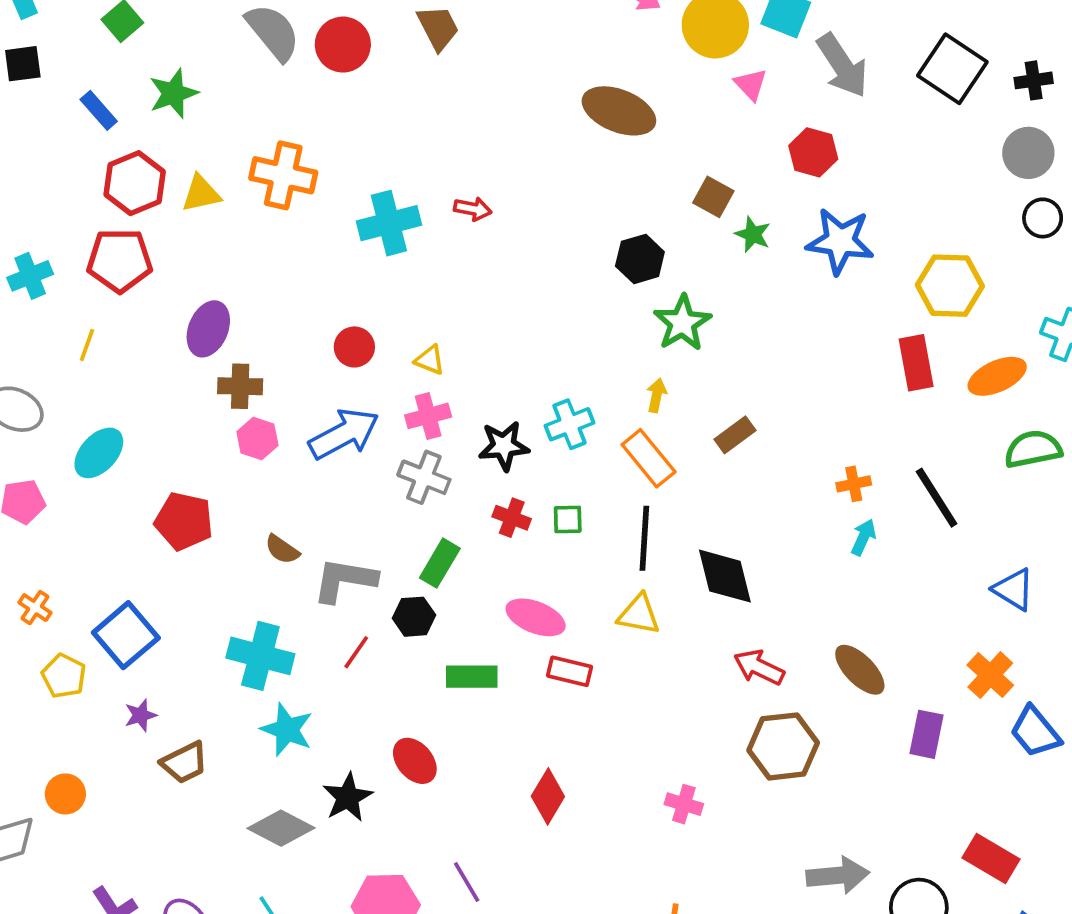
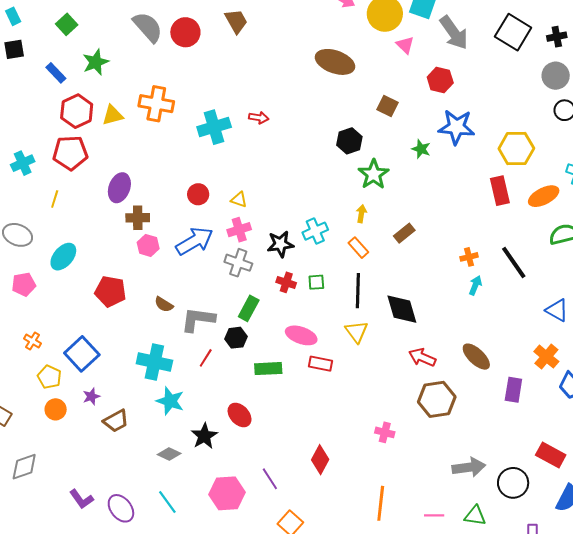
green star: (753, 234) -> (421, 149), moved
orange rectangle: (649, 458) -> (358, 248), size x0.7
yellow triangle: (639, 614) -> (357, 332), turned 45
orange circle: (65, 794) -> (56, 409), moved
red diamond: (548, 796) -> (320, 460), moved
gray diamond: (281, 828) -> (169, 454), size x0.7

